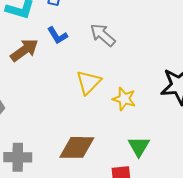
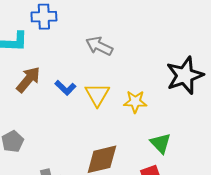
blue L-shape: (57, 35) -> (65, 88), moved

